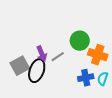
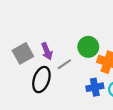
purple arrow: (42, 54) -> (47, 51), moved
gray square: (20, 66) -> (23, 53), moved

